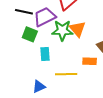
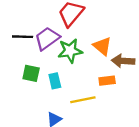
orange triangle: (78, 29) -> (102, 46), moved
green square: (30, 34) -> (31, 73), moved

